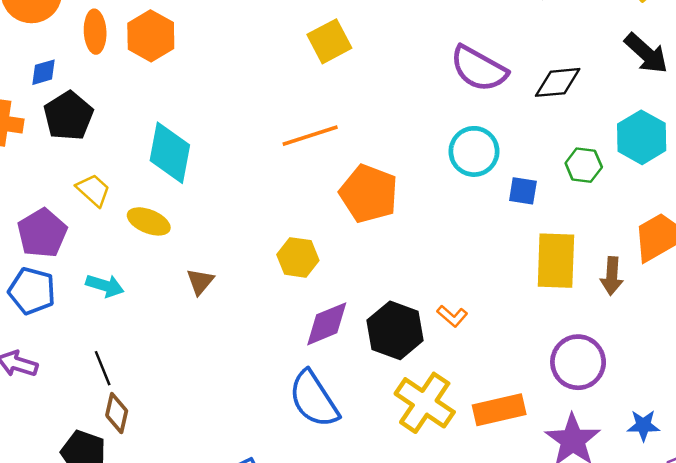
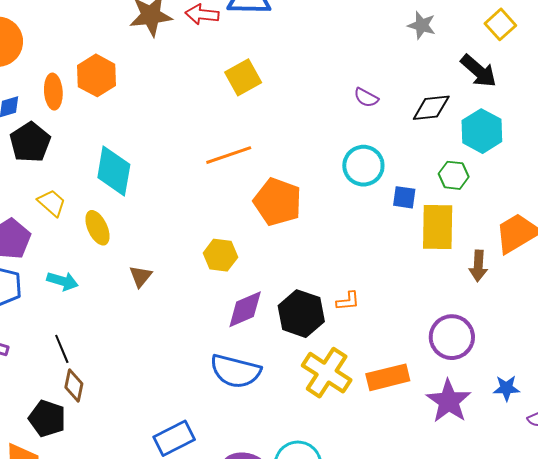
orange ellipse: (95, 32) -> (53, 92), moved
black arrow: (646, 53) -> (479, 71), moved
purple semicircle: (479, 69) -> (366, 98), size x0.5
cyan hexagon: (642, 137) -> (482, 131), moved
yellow ellipse: (149, 221) -> (97, 228), turned 44
yellow rectangle: (556, 261) -> (438, 227), moved
orange L-shape: (452, 316) -> (348, 301), turned -45
blue semicircle: (314, 399) -> (235, 371), turned -42

